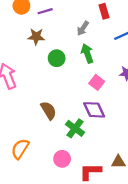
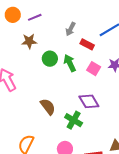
red rectangle: (104, 11) -> (87, 44), moved, turned -40
green arrow: (87, 53) -> (70, 63), moved
pink square: (97, 82) -> (94, 69), moved

